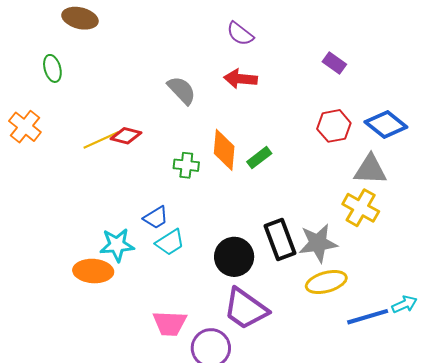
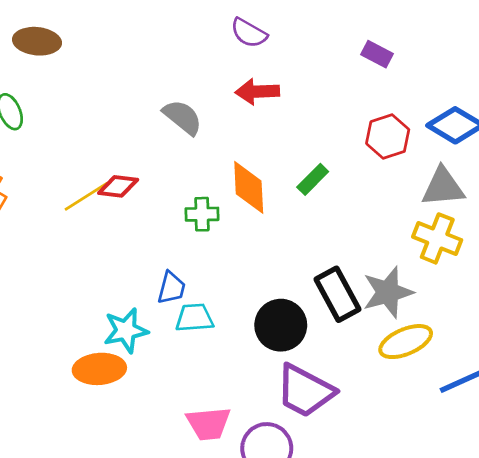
green rectangle: (259, 158) -> (313, 179), moved
blue trapezoid: (156, 218) -> (171, 288), turned -36
cyan trapezoid: (170, 242) -> (194, 318), turned -144

